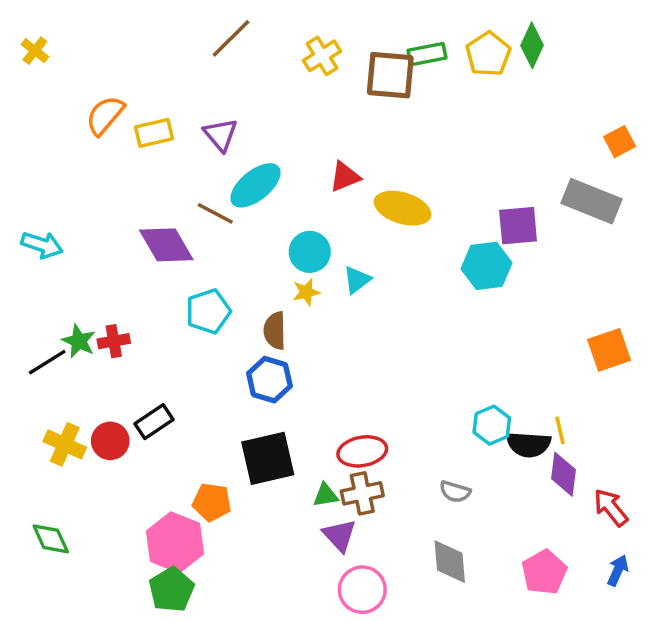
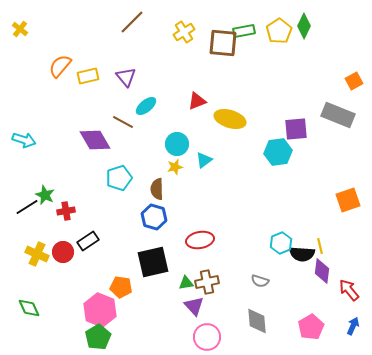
cyan ellipse: (255, 185) -> (146, 106), size x0.7
red cross: (114, 341) -> (66, 211), moved
red ellipse: (362, 451) -> (200, 240), moved

